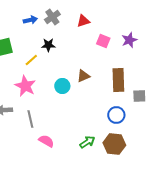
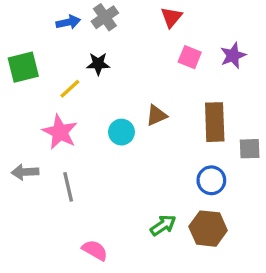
red triangle: (83, 21) -> (171, 17), moved, turned -32
pink semicircle: (46, 141) -> (95, 250), moved

